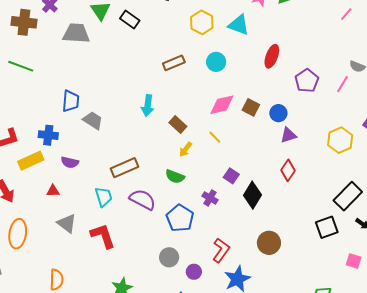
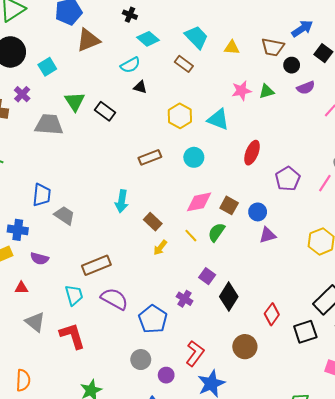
red diamond: (288, 170) -> (272, 314), moved
green semicircle: (175, 176) -> (216, 232), moved, turned 102

